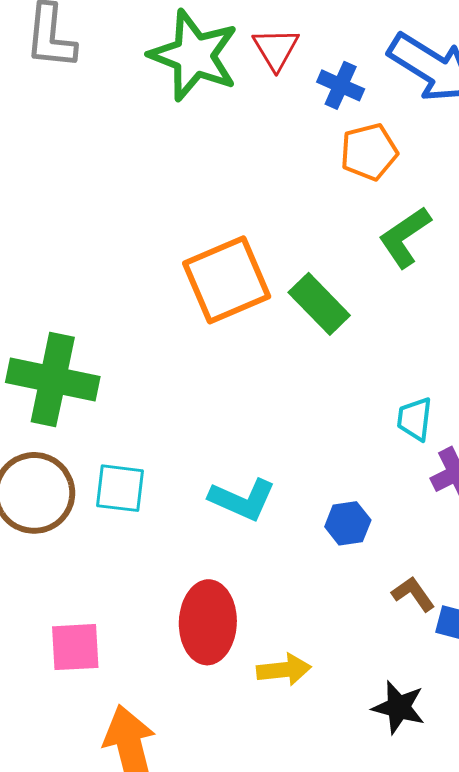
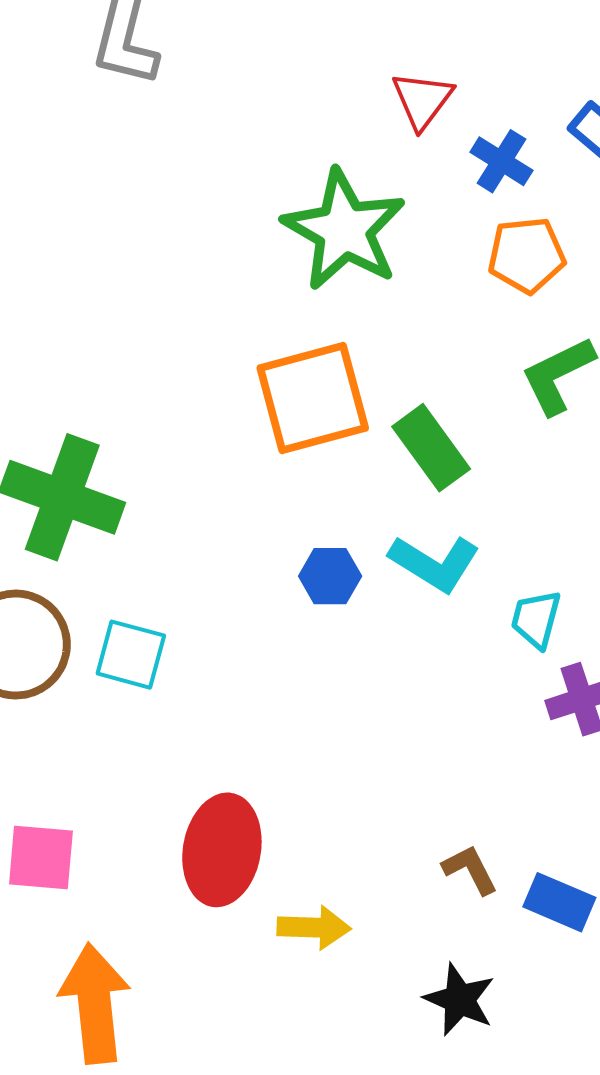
green star: (194, 55) -> (344, 230), moved
cyan L-shape: (242, 500) -> (435, 563), moved
blue hexagon: (348, 523) -> (330, 576), moved
brown L-shape: (413, 594) -> (470, 870), moved

